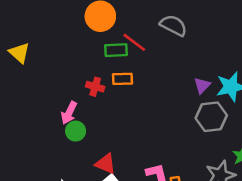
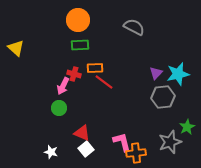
red line: (134, 42) -> (104, 82), moved
green rectangle: (116, 50) -> (80, 45), moved
pink arrow: (69, 113) -> (63, 86), moved

